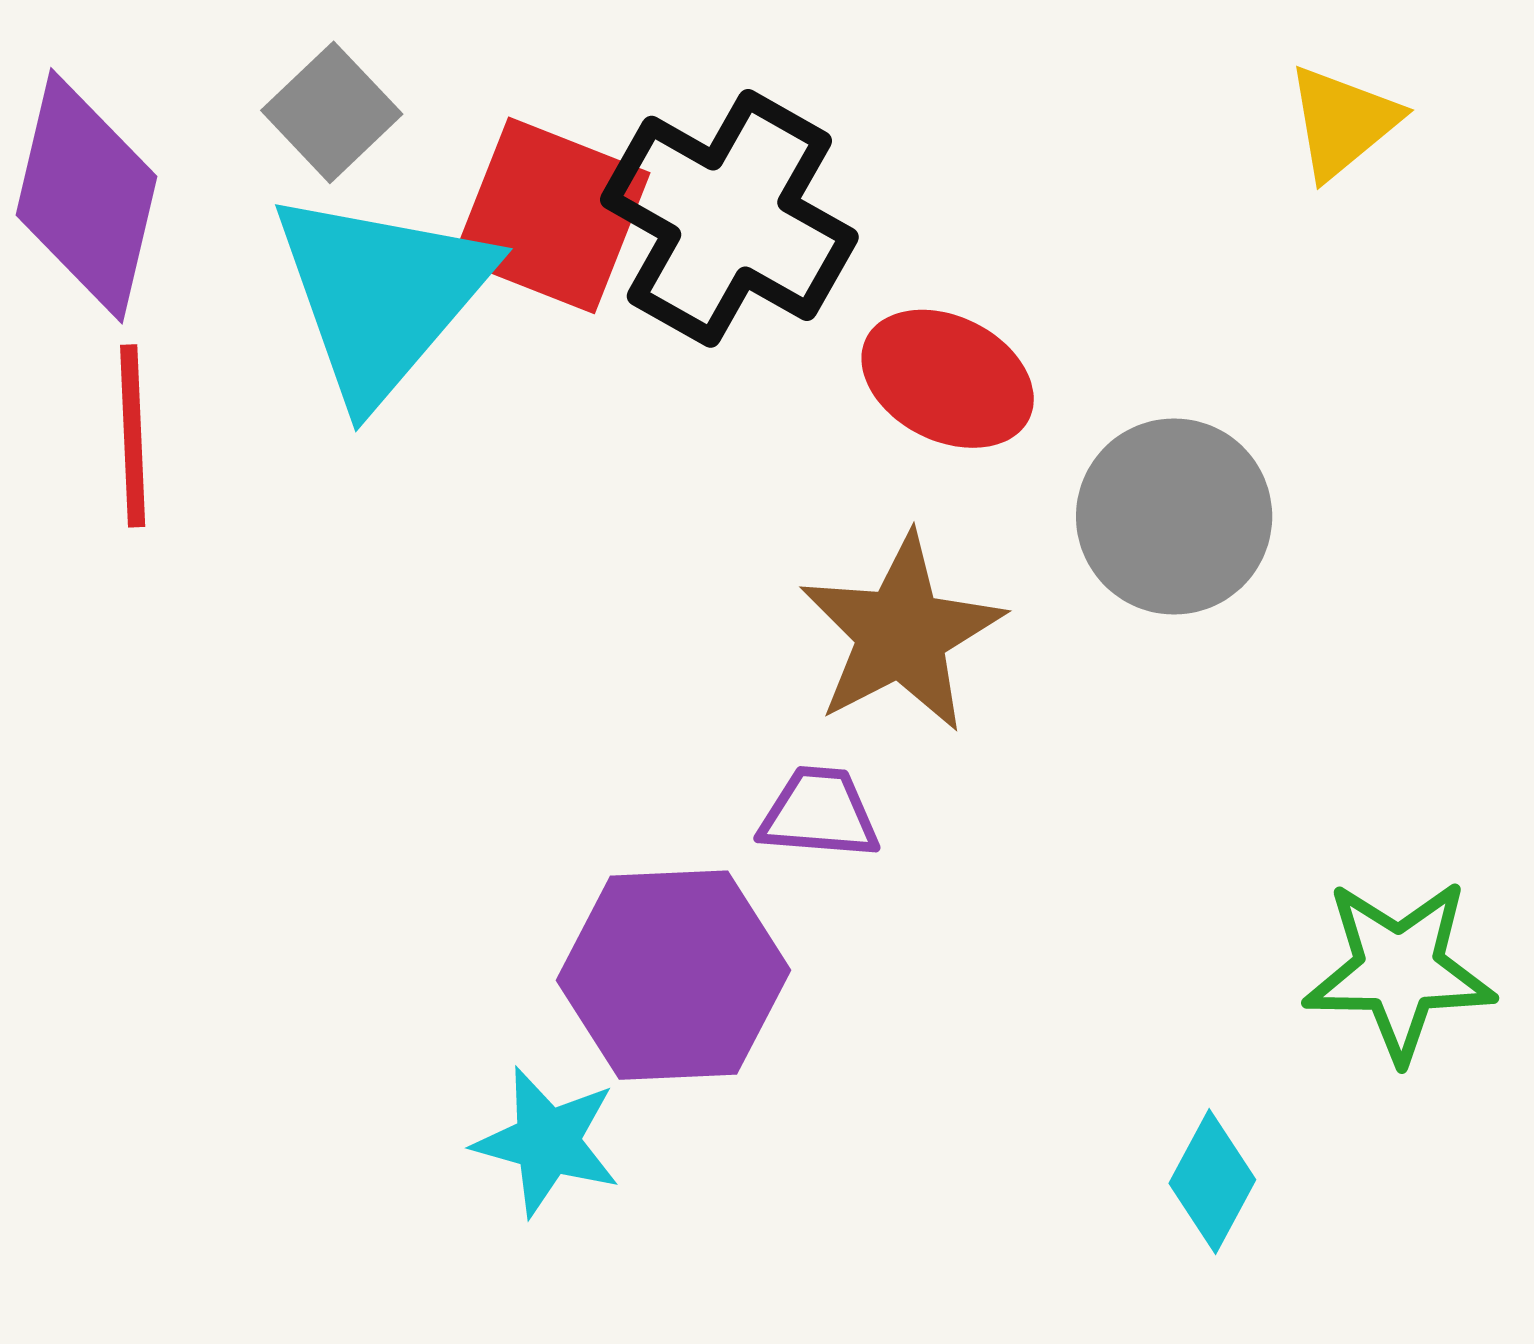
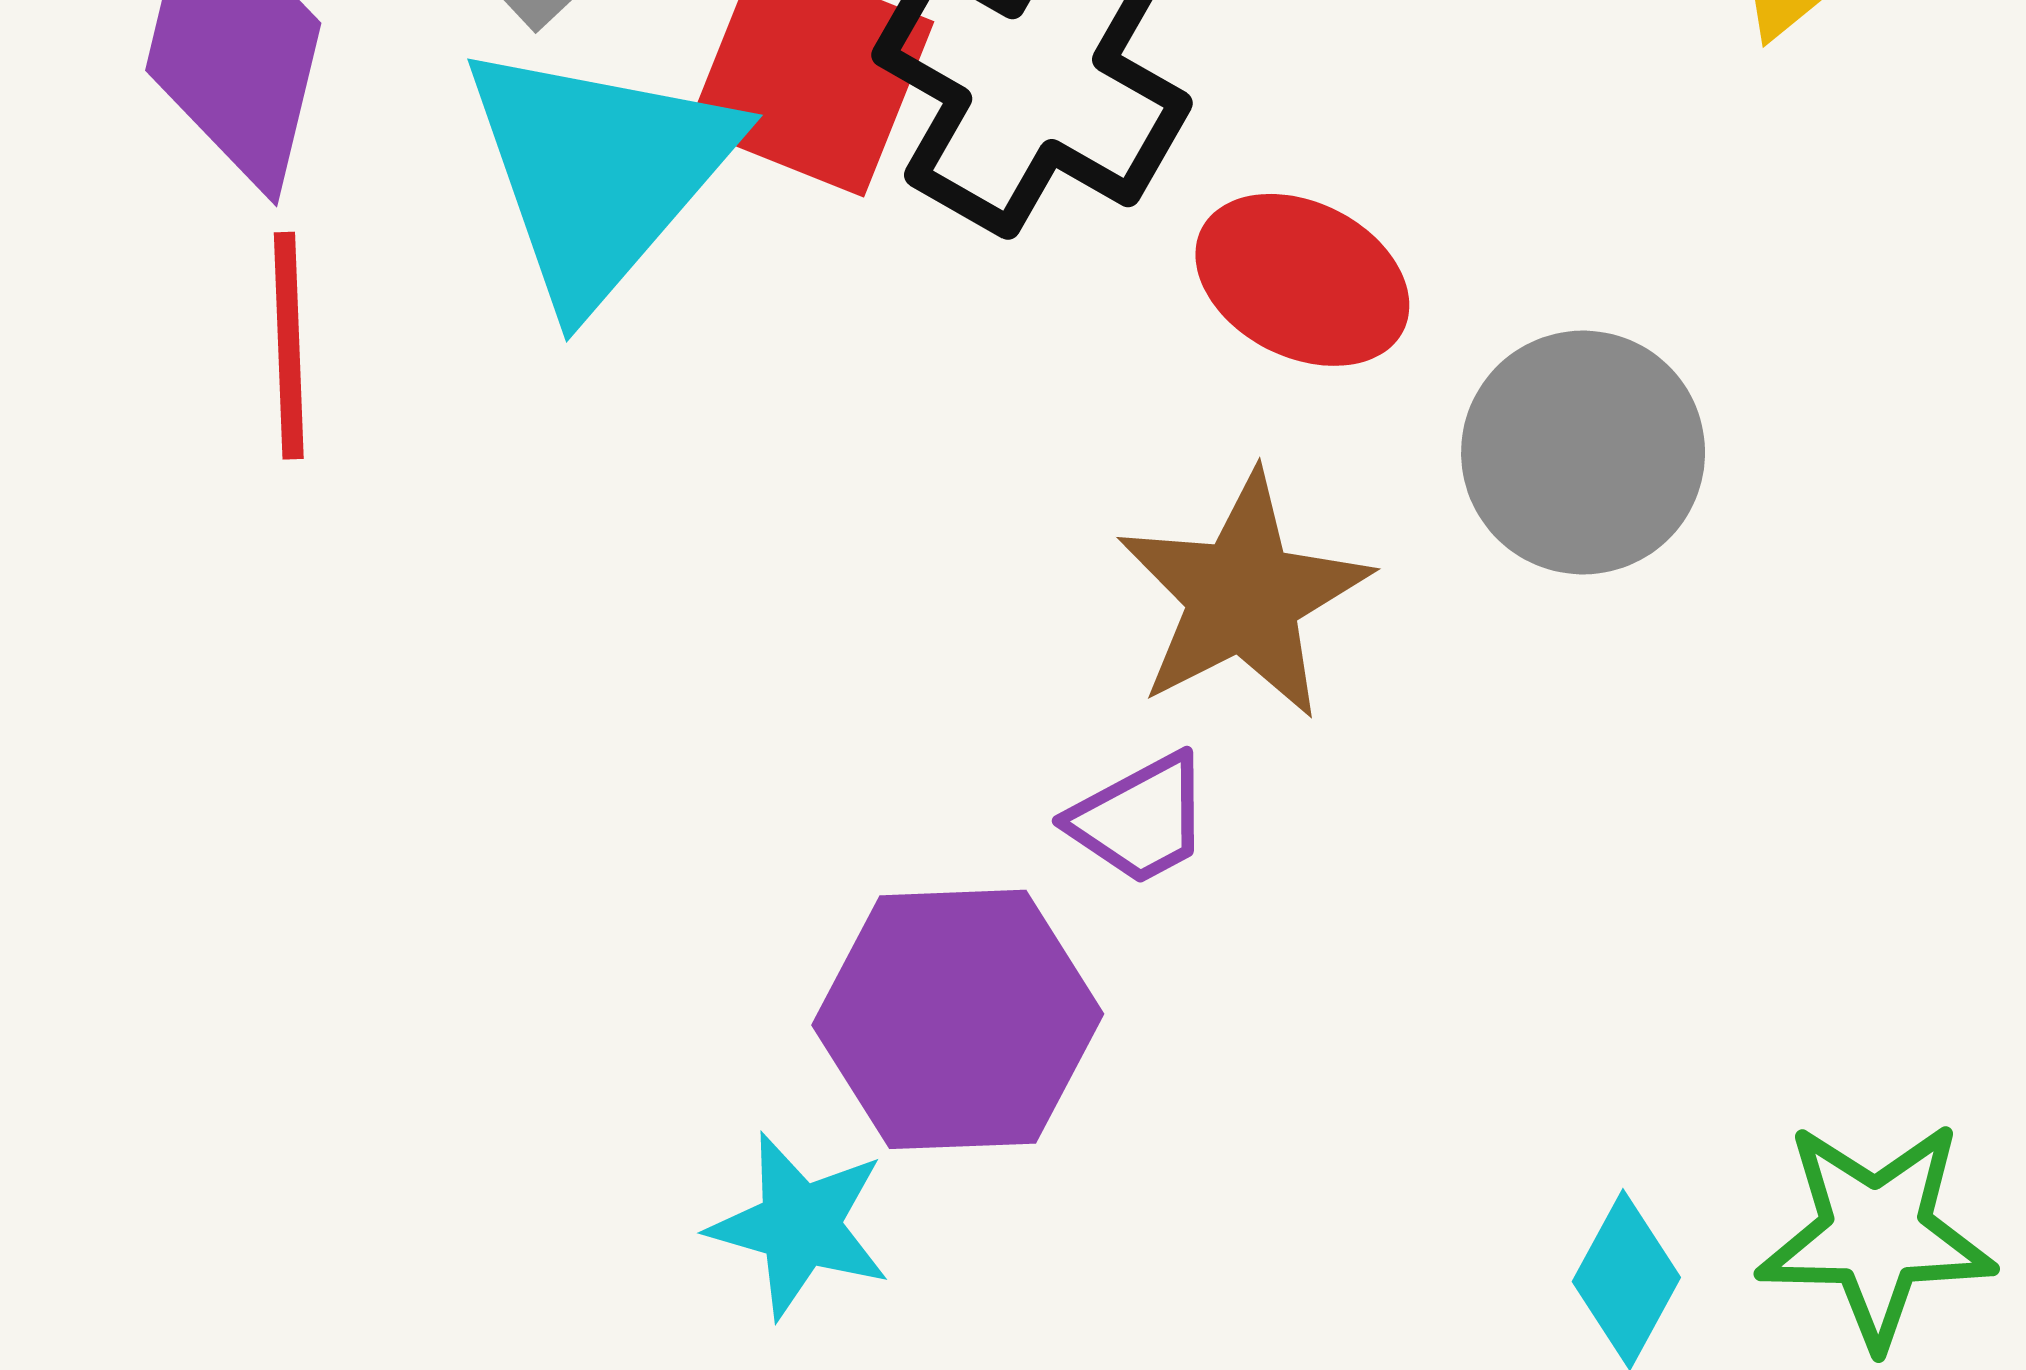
purple trapezoid: (819, 813) -> (1140, 819), turned 147
green star: (1399, 970) -> (1876, 1234), moved

